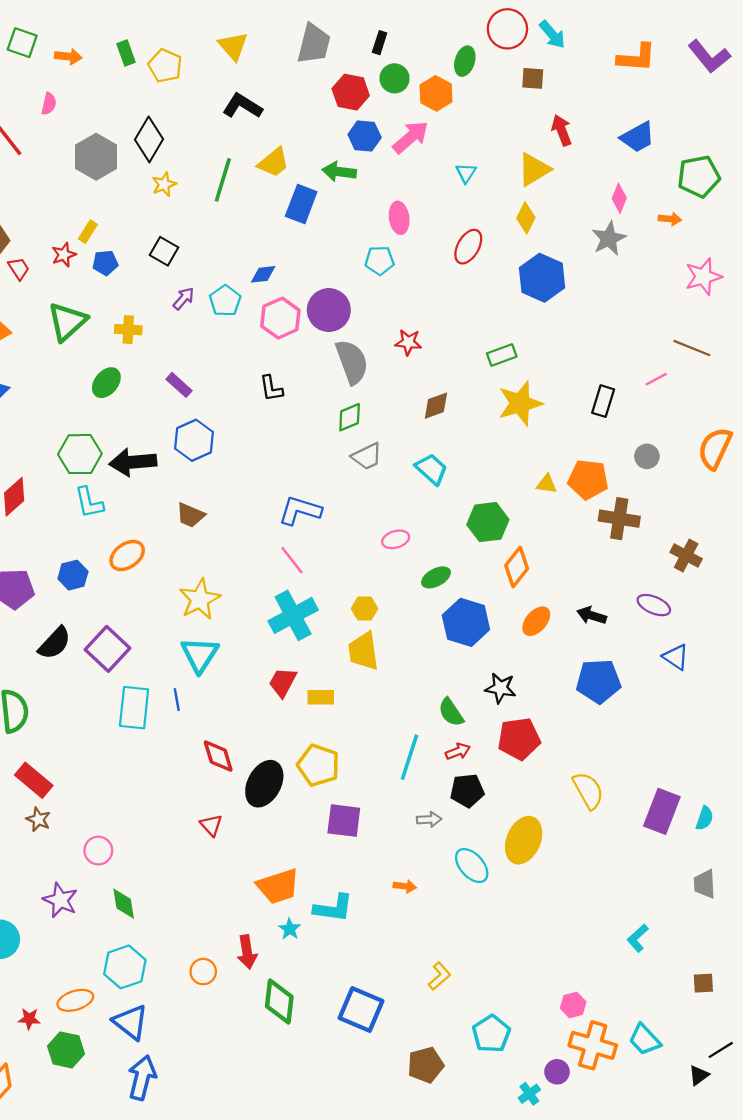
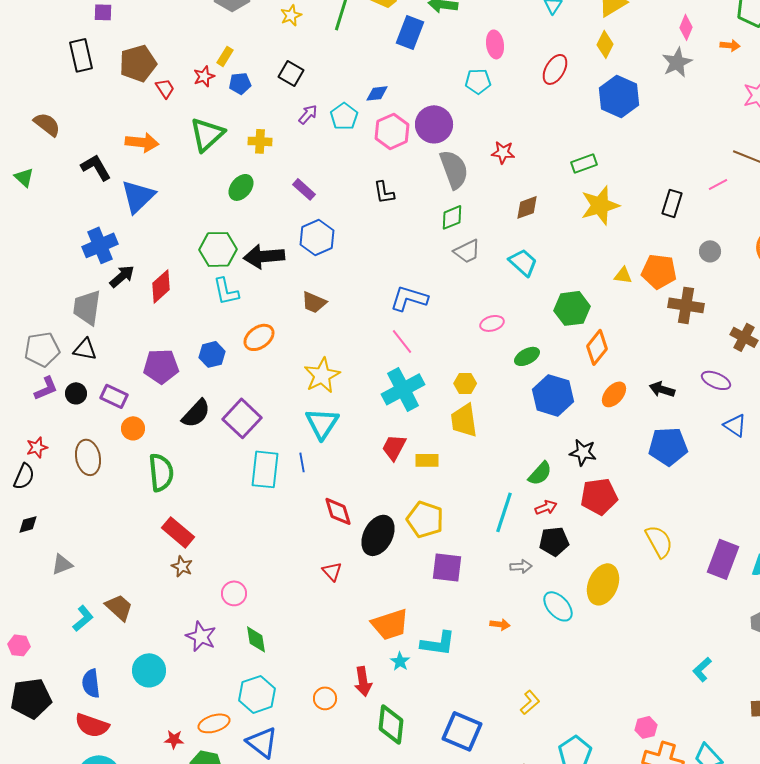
green semicircle: (451, 712) -> (540, 473), turned -104

